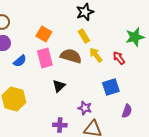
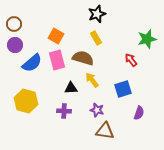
yellow arrow: (96, 55) -> (92, 80), moved
blue semicircle: (20, 61) -> (32, 63), size x1.5
black triangle: (59, 86) -> (71, 88), turned 40
purple cross: (60, 125) -> (64, 111), moved

